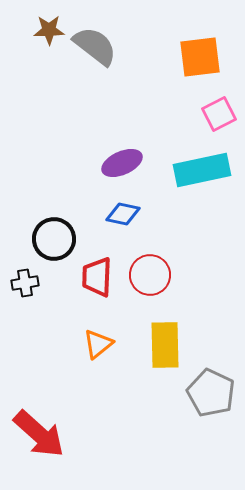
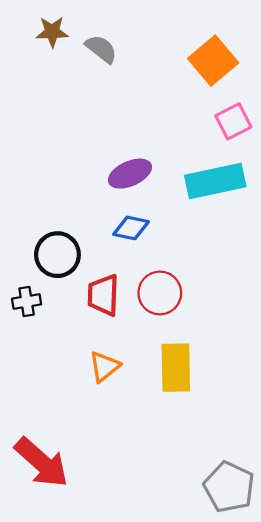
gray semicircle: (95, 46) -> (101, 49), size x0.7
orange square: (200, 57) -> (213, 61), turned -33
gray pentagon: (211, 393) -> (229, 487), moved

